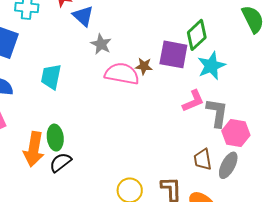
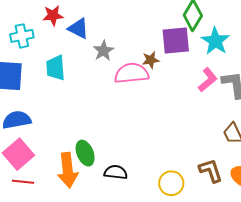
gray star: (101, 44) -> (103, 51), turned 30
cyan trapezoid: (51, 77) -> (56, 68), moved
black semicircle: (60, 162) -> (116, 172), moved, turned 60

